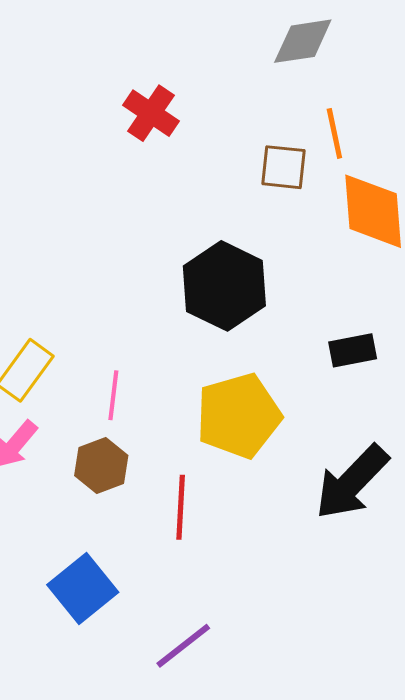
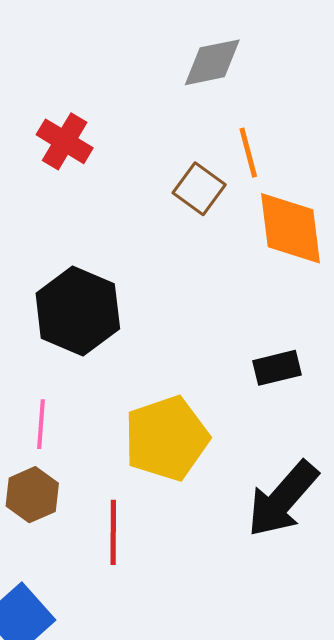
brown square: (283, 167) -> (199, 189), turned 33
black hexagon: (224, 286) -> (78, 311), moved

